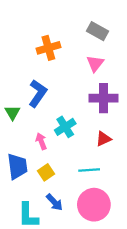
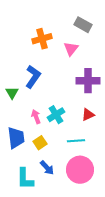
pink triangle: (95, 63) -> (71, 49), moved
cyan cross: (65, 127) -> (56, 115), moved

